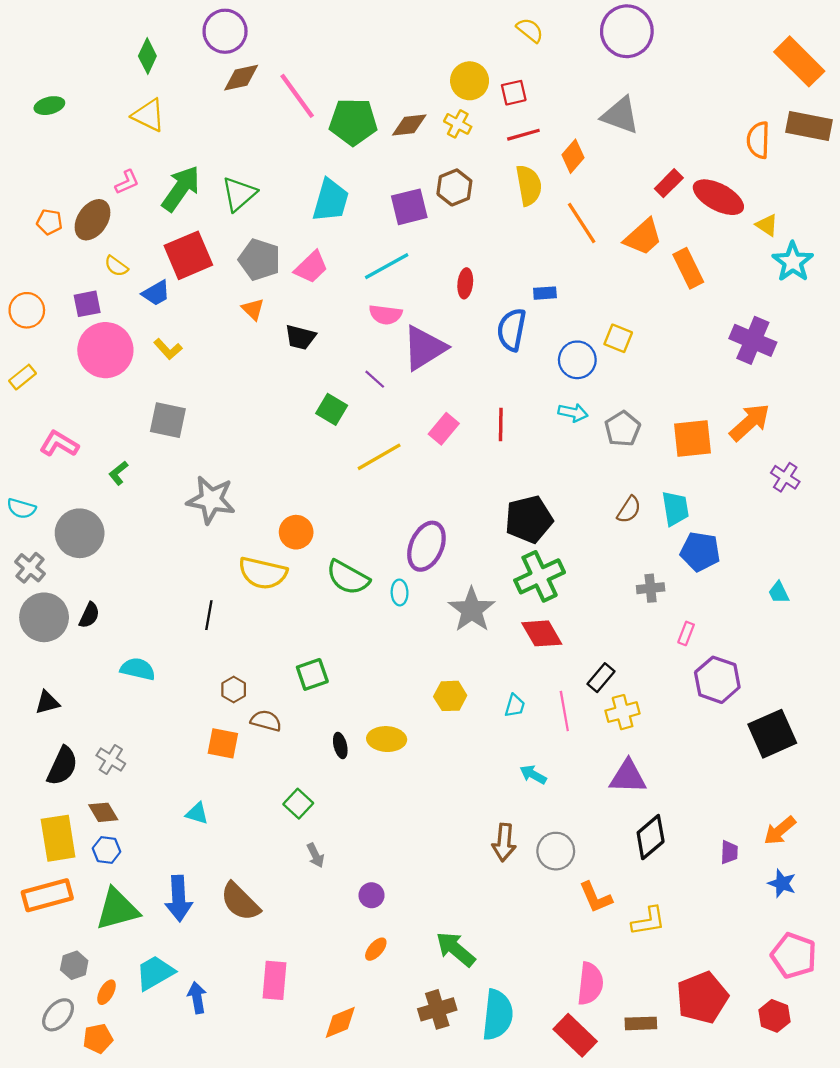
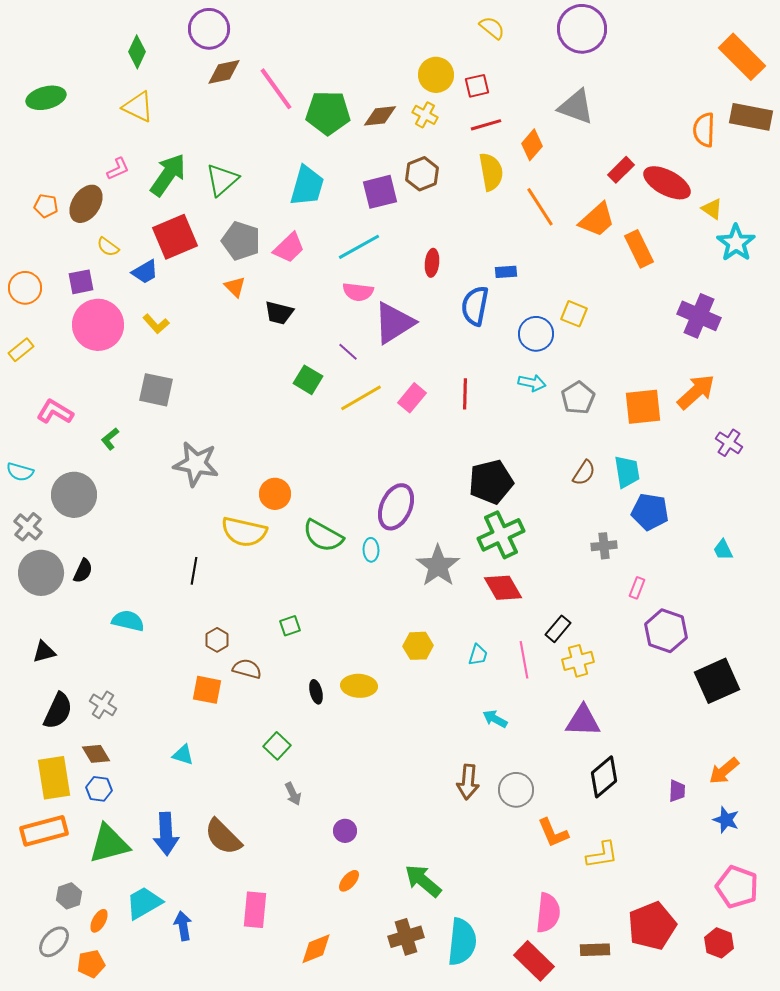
green ellipse: (49, 106) -> (46, 98), size x1.4
yellow line: (379, 457) -> (361, 398), moved
green square: (312, 674) -> (290, 626), size x0.7

